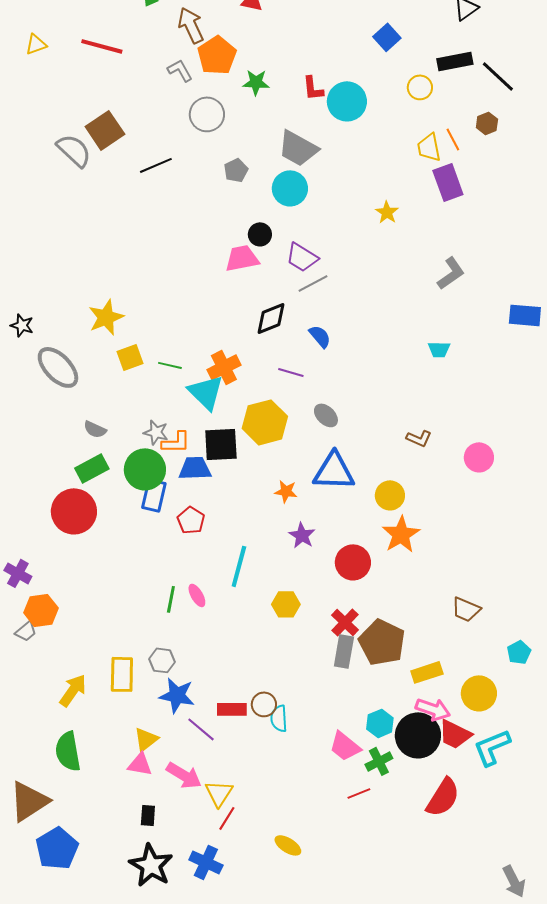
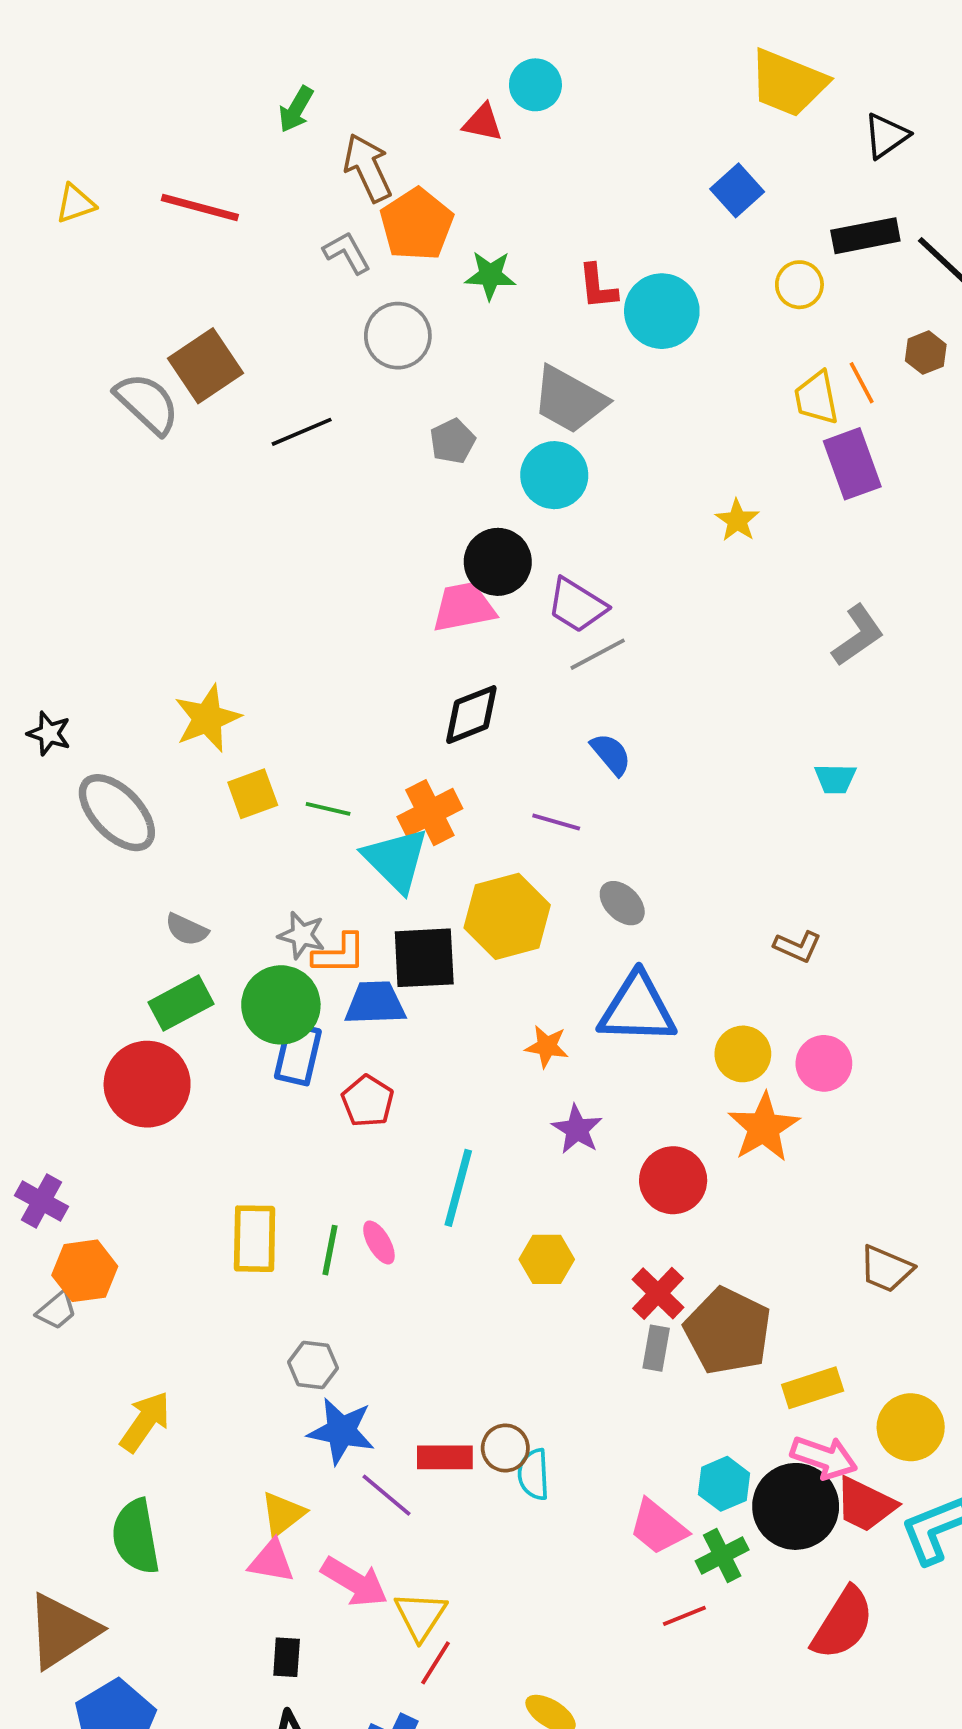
black circle: (260, 234) -> (498, 562), size x1.5
black diamond: (271, 318) -> (471, 715), moved
pink circle: (479, 457) -> (824, 1063), moved
gray rectangle: (344, 651) -> (656, 1348), size x0.7
yellow rectangle: (122, 674) -> (255, 1239), moved

